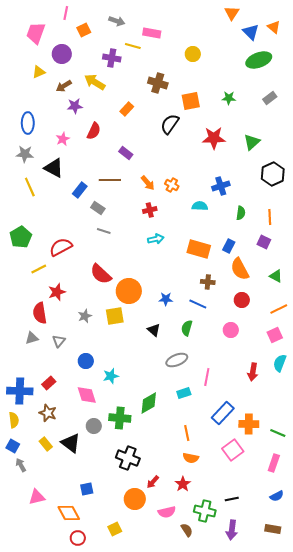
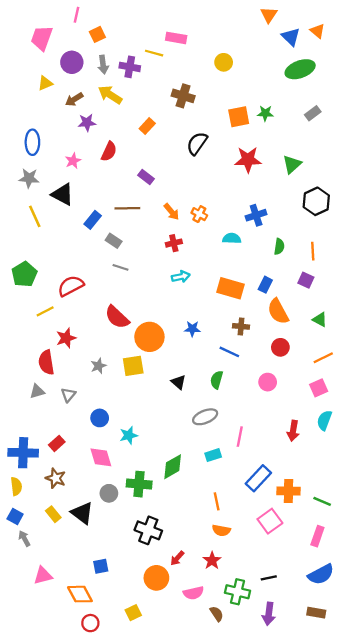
gray arrow: (117, 21) -> (103, 65), moved, turned 63
orange square: (191, 101) -> (239, 117), moved
blue star: (166, 299) -> (192, 329), moved
blue semicircle: (277, 496) -> (321, 574), size x1.6

